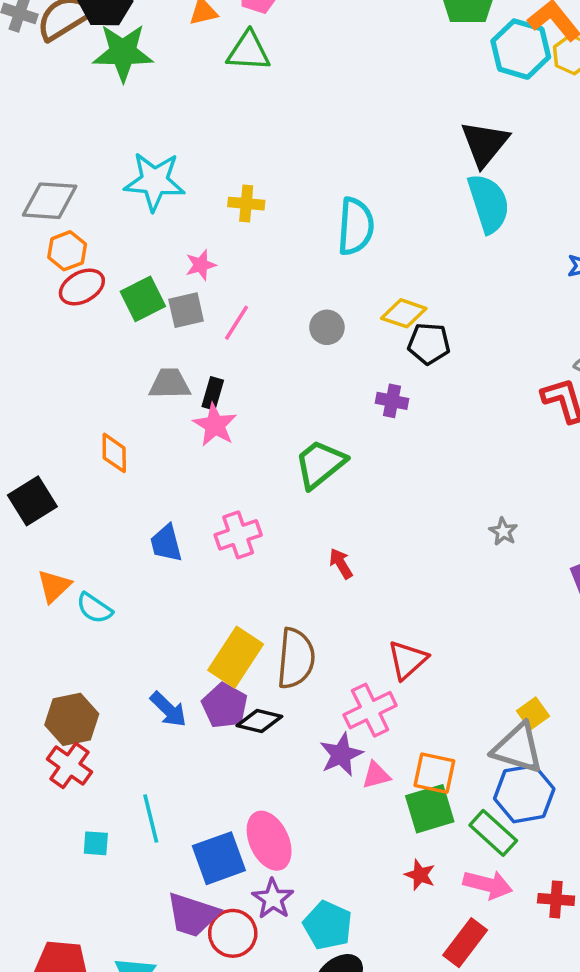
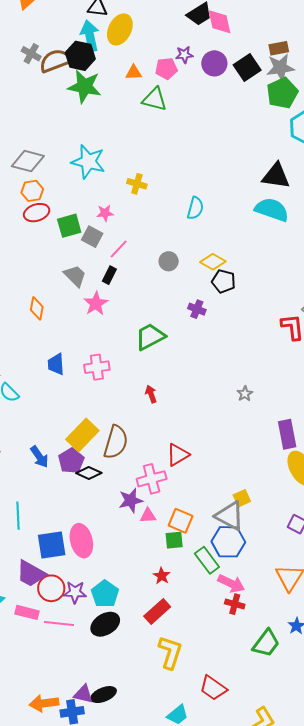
black triangle: (485, 143) -> (276, 176), turned 48
cyan semicircle: (489, 203) -> (272, 210), turned -64
cyan semicircle: (356, 226) -> (195, 208), size x0.7
gray square: (186, 310) -> (92, 237), turned 30
gray trapezoid: (170, 384) -> (75, 276), turned 35
black rectangle: (213, 393) -> (109, 275), moved
green square: (430, 809) -> (174, 540), size x0.7
pink arrow: (488, 885) -> (231, 583), moved
purple star: (273, 899) -> (75, 592), moved, turned 30
red rectangle: (465, 943) -> (157, 612), moved

